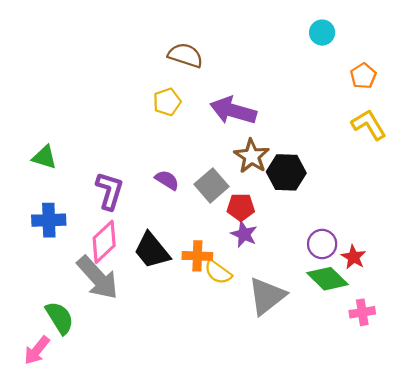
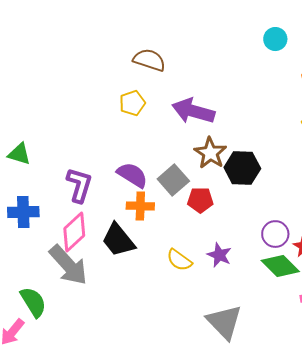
purple semicircle: (167, 180) -> (132, 175), size x1.4
purple star: (244, 234) -> (219, 255), moved
orange cross: (197, 256) -> (140, 206), moved
gray triangle: (267, 296) -> (224, 322), moved, turned -36

